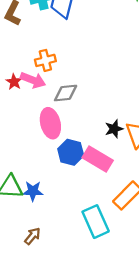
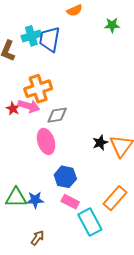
orange cross: (45, 60) -> (38, 89), size x1.5
blue hexagon: (71, 152) -> (65, 177), moved
pink rectangle: (98, 159) -> (70, 202), moved, size x0.7

